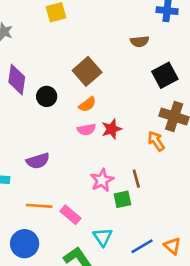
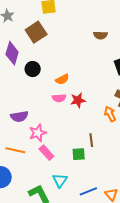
brown semicircle: (140, 41) -> (100, 35), moved
brown square: (87, 71) -> (36, 32), moved
pink star: (102, 180) -> (38, 133), moved
pink rectangle: (70, 215) -> (46, 153), moved

